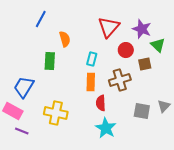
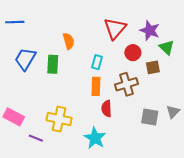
blue line: (41, 19) -> (15, 22), moved, turned 60
blue trapezoid: (24, 87) -> (25, 59), moved
cyan star: (106, 128) -> (95, 138), moved
purple line: (22, 131) -> (36, 138), moved

